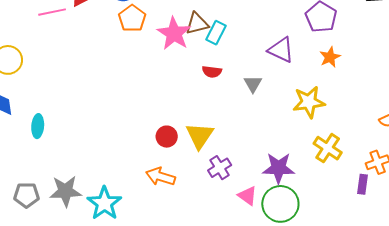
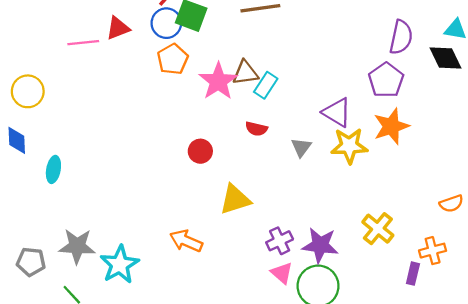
orange star: (330, 57) -> (391, 126), size x1.5
yellow star: (309, 102) -> (349, 146), moved
yellow triangle: (200, 136) -> (235, 199), turned 32
red circle: (167, 137) -> (200, 151), moved
purple cross: (220, 168) -> (280, 241), moved
gray pentagon: (26, 195) -> (31, 262), moved

